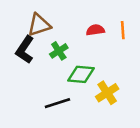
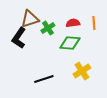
green cross: (59, 51) -> (48, 28), moved
green diamond: (81, 74) -> (70, 43), moved

